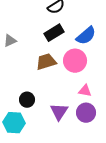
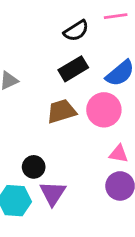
purple triangle: (59, 112) -> (53, 193), moved

